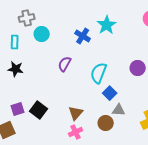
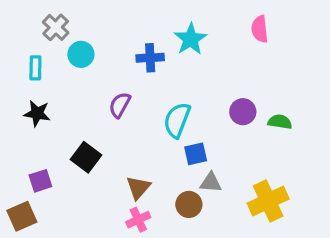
gray cross: (27, 18) -> (56, 27), turned -35
blue cross: (83, 36) -> (150, 58), turned -35
blue square: (110, 93) -> (196, 154), turned 32
black square: (39, 110) -> (86, 157), moved

